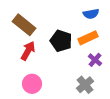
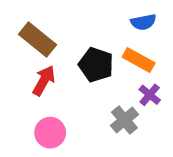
orange rectangle: (88, 38) -> (139, 60), turned 54
gray cross: (85, 85) -> (124, 120), moved

